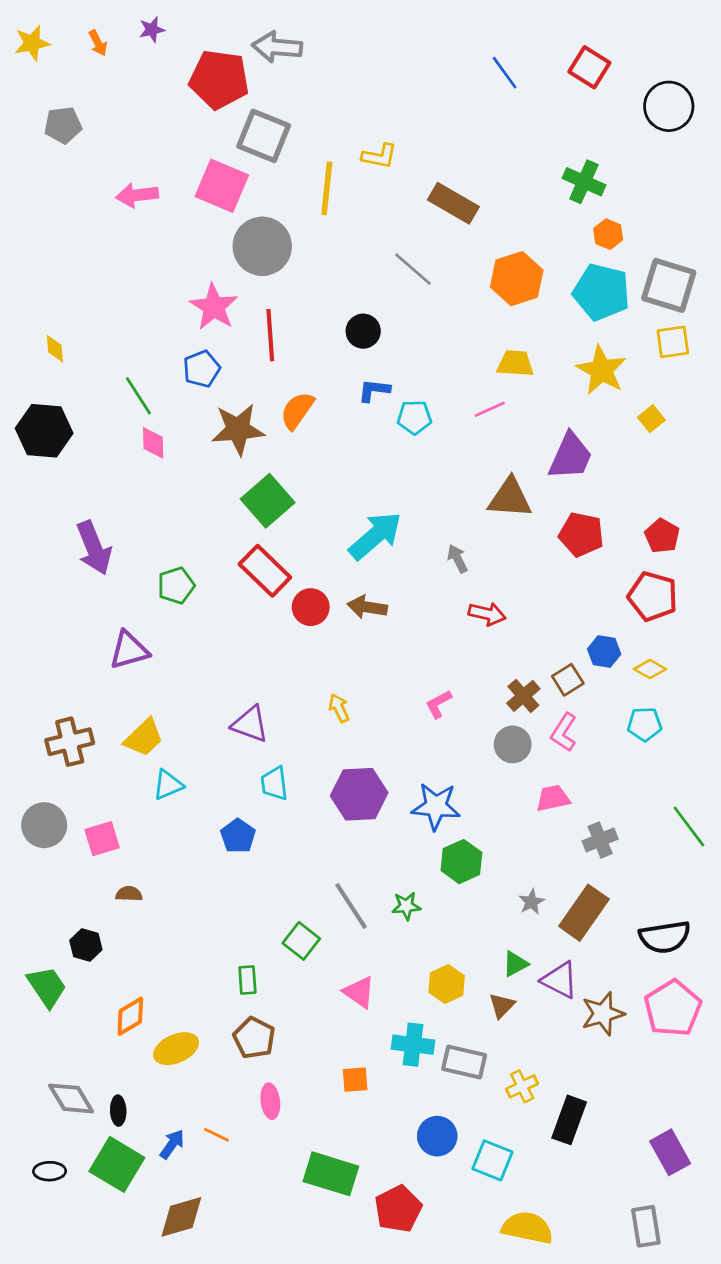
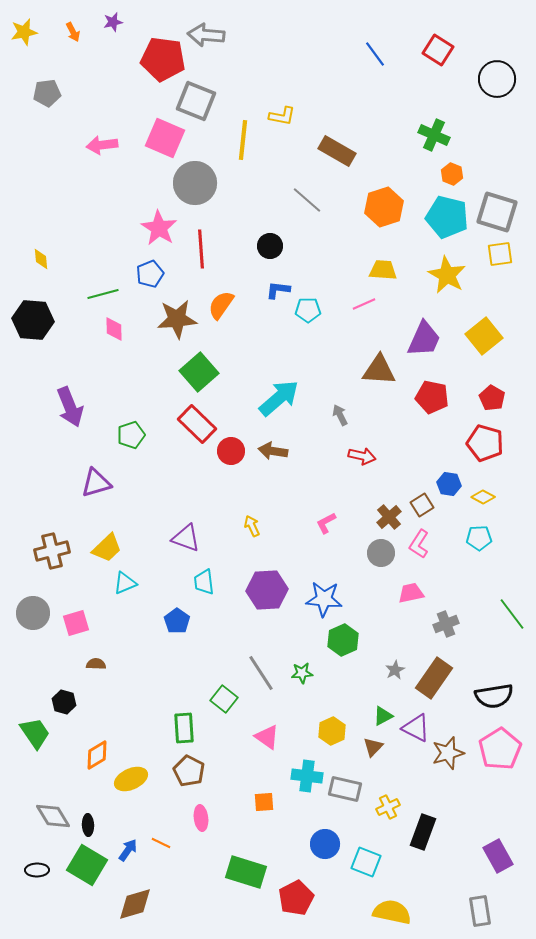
green line: (138, 396) -> (103, 294), turned -72
yellow square: (651, 419) -> (484, 336), moved, size x1.8
green rectangle: (247, 980) -> (184, 728), size x1.4

